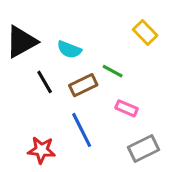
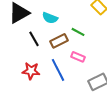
pink rectangle: (127, 108) -> (78, 57), moved
red star: (41, 150) -> (31, 71), moved

